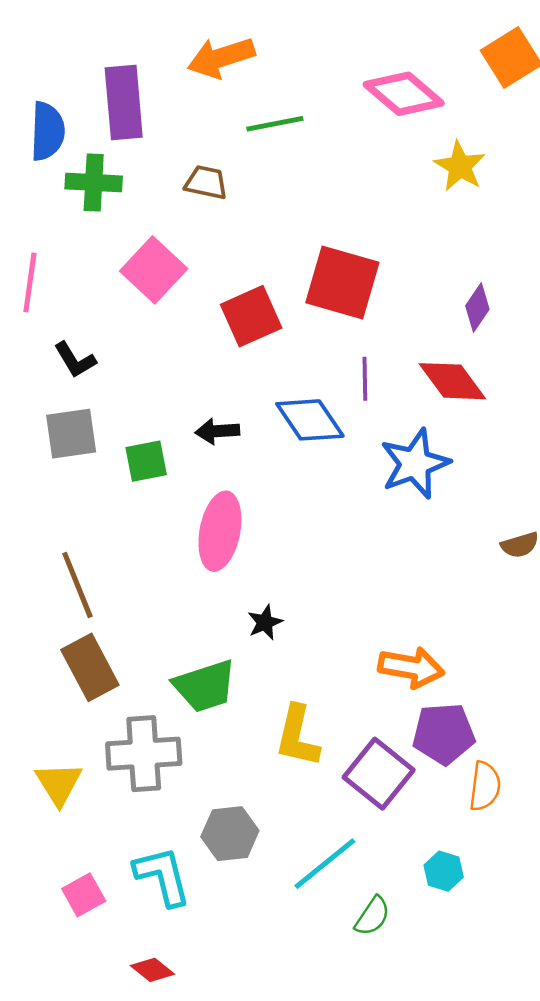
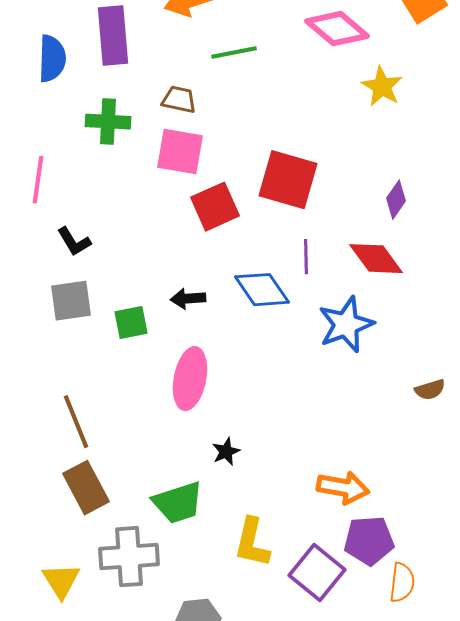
green cross: (94, 182) -> (108, 122), moved
pink square: (154, 270) -> (180, 152), moved, turned -33

